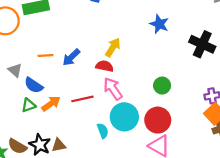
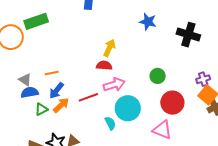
orange line: (46, 55) -> (52, 73), moved
blue arrow: (71, 57) -> (57, 91), moved
blue semicircle: (34, 85) -> (30, 92), moved, turned 144
pink arrow: (113, 89) -> (114, 85), turned 115
red circle: (158, 120) -> (172, 103), moved

